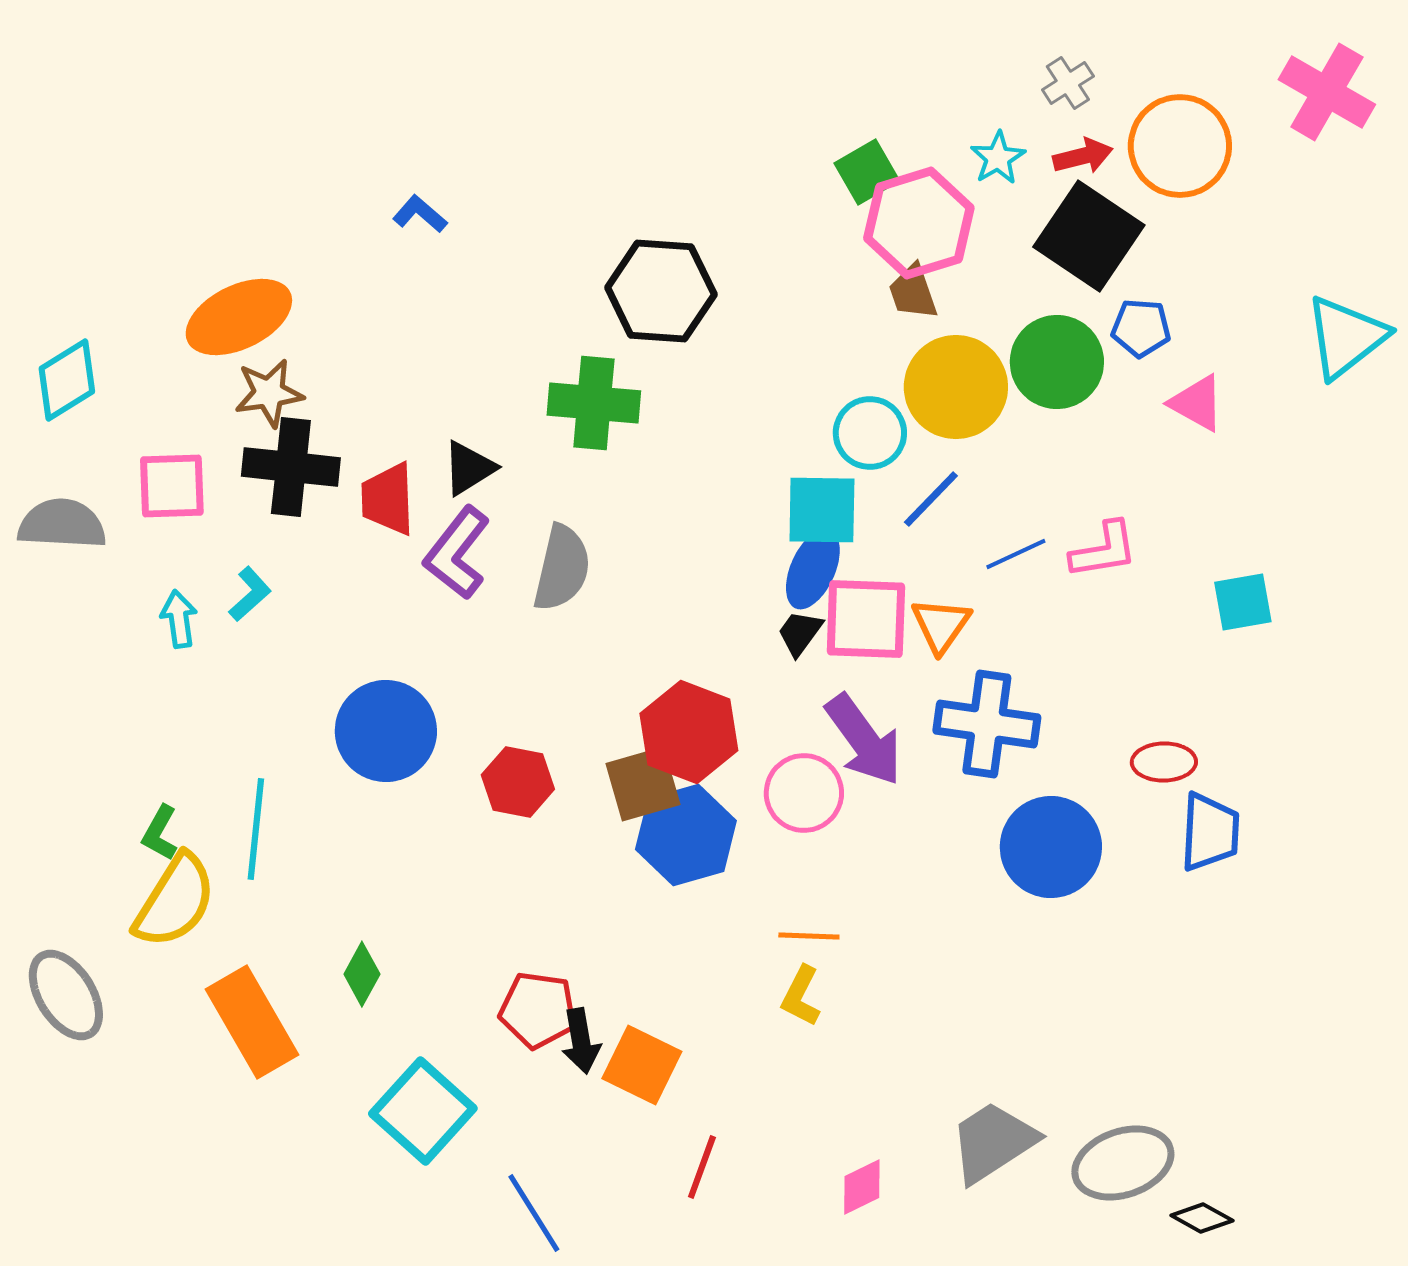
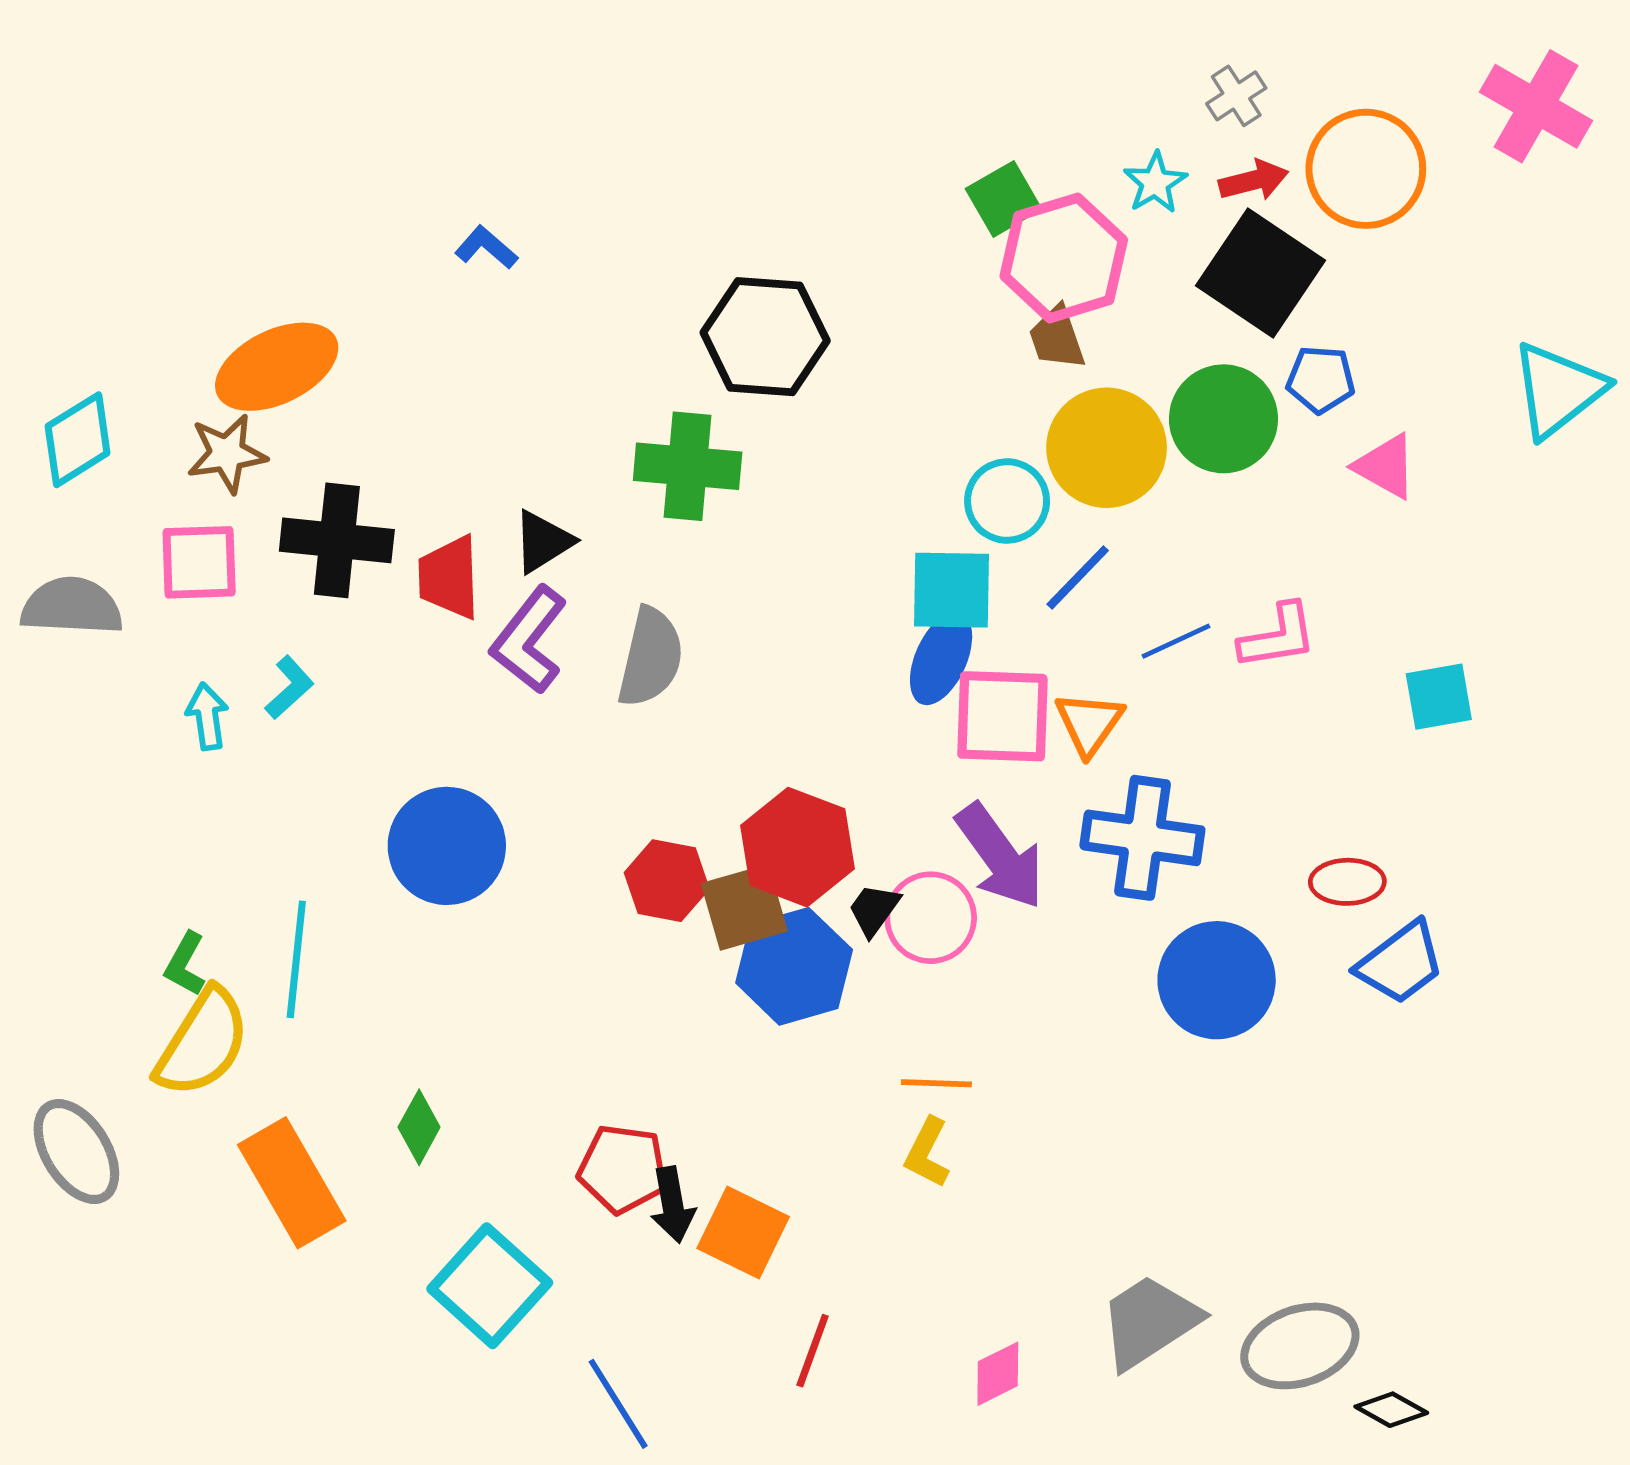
brown star: (269, 393) -> (227, 454), moved
black trapezoid: (800, 633) -> (874, 910), moved
red hexagon: (518, 782) -> (667, 881), moved
blue trapezoid: (1210, 832) -> (1401, 963), turned 50

